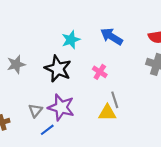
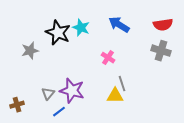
cyan star: (71, 40) -> (81, 28), turned -30
black star: (58, 69) -> (58, 33), moved

